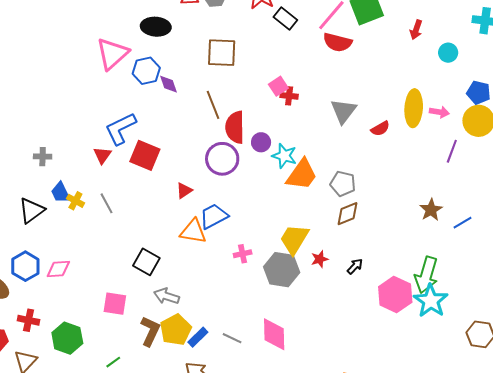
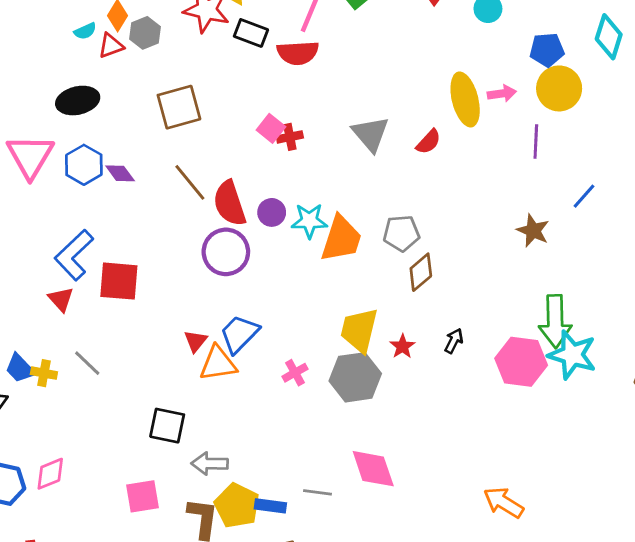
red semicircle: (337, 42) -> (298, 53), moved
red triangle: (184, 191) -> (195, 341), moved
blue line: (462, 223) -> (584, 196), moved
blue rectangle: (198, 337) -> (270, 506), turned 70

